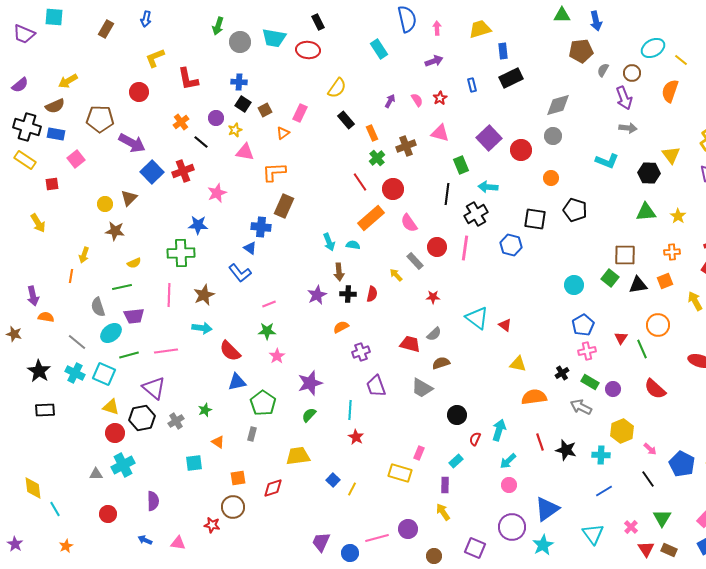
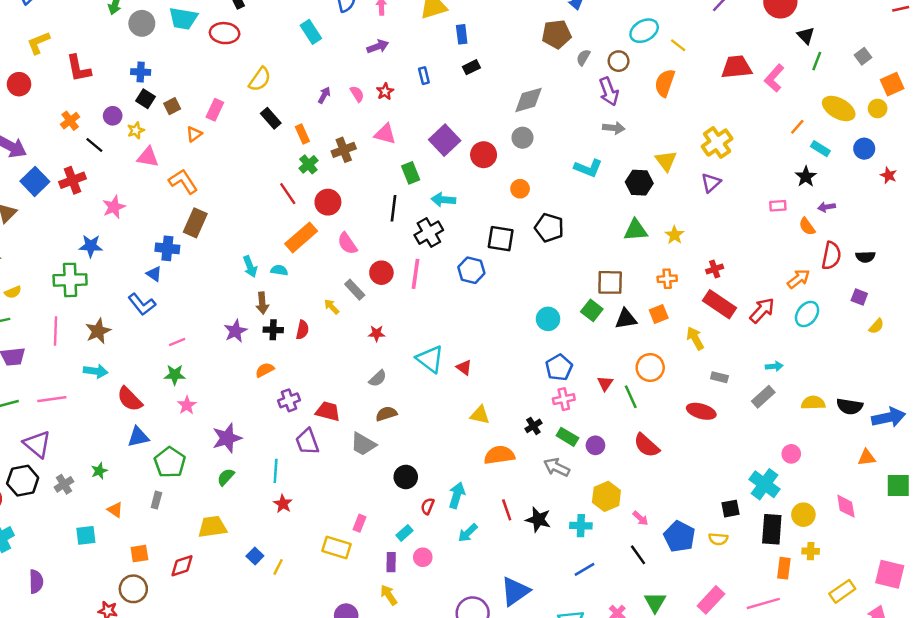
black rectangle: (511, 78) -> (471, 67), size x0.6
orange L-shape: (274, 172) -> (183, 181), turned 60
red trapezoid: (410, 344) -> (328, 411), moved
pink circle: (509, 485) -> (423, 557), moved

